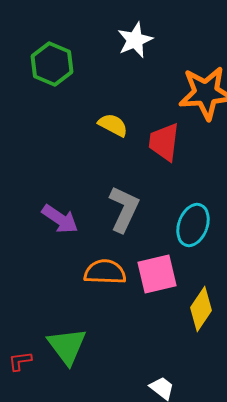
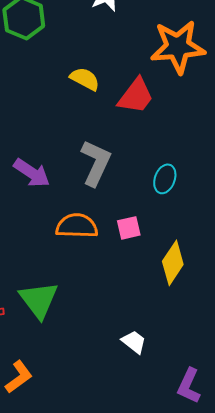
red trapezoid: (164, 142) -> (136, 96), turned -150
cyan ellipse: (193, 225) -> (165, 179), size x0.7
pink square: (157, 274) -> (129, 228), size x0.6

